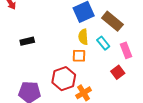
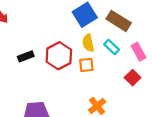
red hexagon: (64, 79) -> (59, 56), moved

